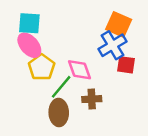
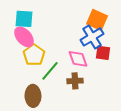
pink diamond: (79, 70) -> (78, 59), moved
brown ellipse: (59, 113) -> (33, 96), moved

